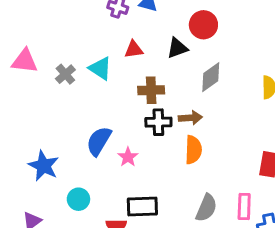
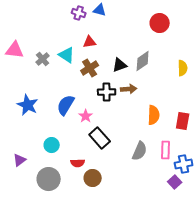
red circle: (203, 25) -> (160, 23), moved
black triangle: (177, 48) -> (120, 65), moved
brown cross: (151, 90) -> (90, 68), moved, turned -30
orange semicircle: (193, 150) -> (154, 115), moved
blue star: (44, 166) -> (28, 105), moved
black rectangle: (142, 206) -> (100, 138), moved, turned 50

